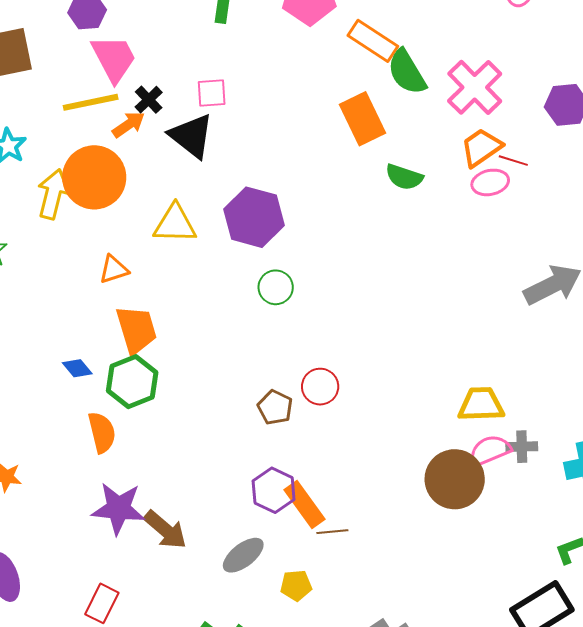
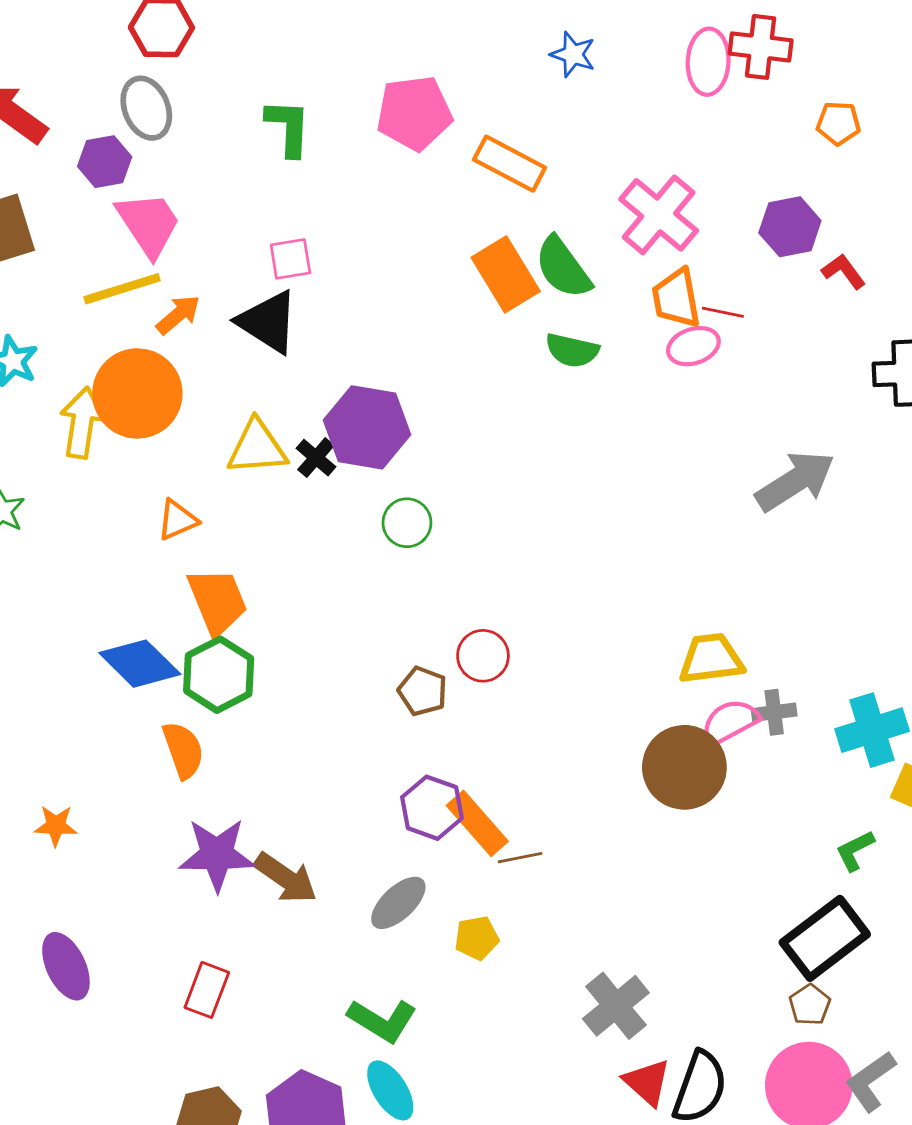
green semicircle: (407, 72) -> (563, 268), moved
black cross: (149, 100) -> (316, 458), moved
orange trapezoid: (481, 147) -> (676, 298), turned -60
blue diamond: (77, 368) -> (140, 664), size x1.8

